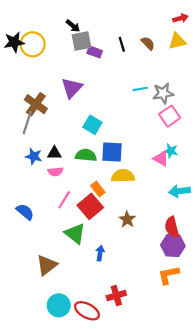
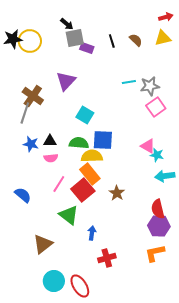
cyan star: (171, 151) -> (157, 155), moved
yellow semicircle: (123, 176) -> (92, 156), moved
orange rectangle: (98, 189) -> (90, 174), size x1.5
brown star: (127, 219) -> (117, 193), moved
red cross: (116, 296) -> (107, 258), moved
red ellipse: (87, 311) -> (80, 286), turned 30

